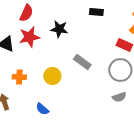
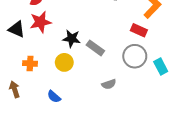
black star: (59, 29) -> (72, 39), moved
gray semicircle: (119, 97) -> (109, 84), moved

